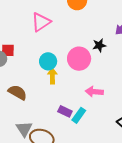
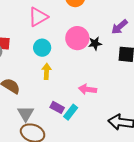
pink circle: (79, 59) -> (77, 38), moved
cyan circle: (48, 61) -> (42, 48), moved
gray triangle: (24, 129) -> (26, 114), moved

